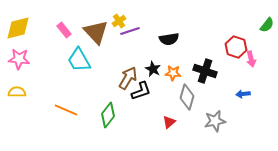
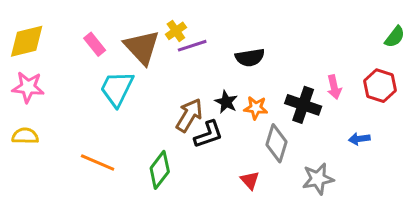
red hexagon: (236, 47) -> (380, 86), moved
pink arrow: (251, 59) -> (334, 87), moved
cyan trapezoid: (79, 60) -> (117, 89), turned 56
red triangle: (169, 122) -> (250, 180), turned -32

